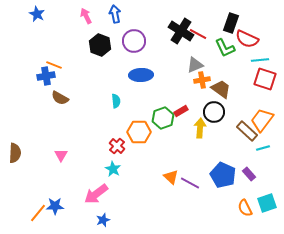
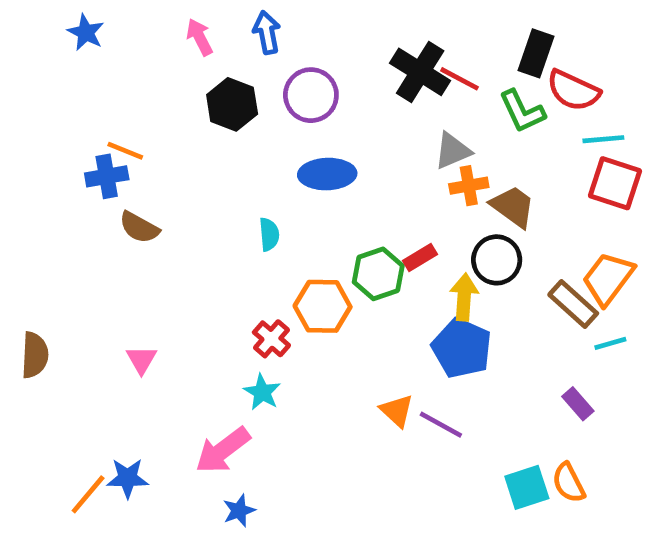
blue pentagon: (223, 175) -> (462, 348), moved
cyan square: (267, 203) -> (527, 487), moved

